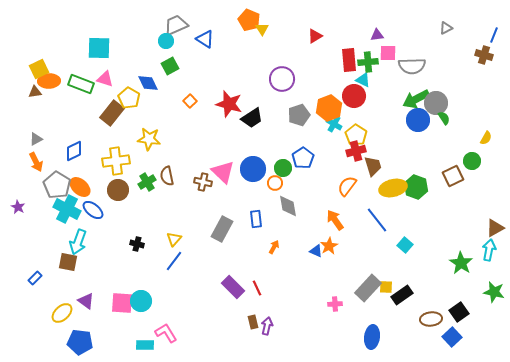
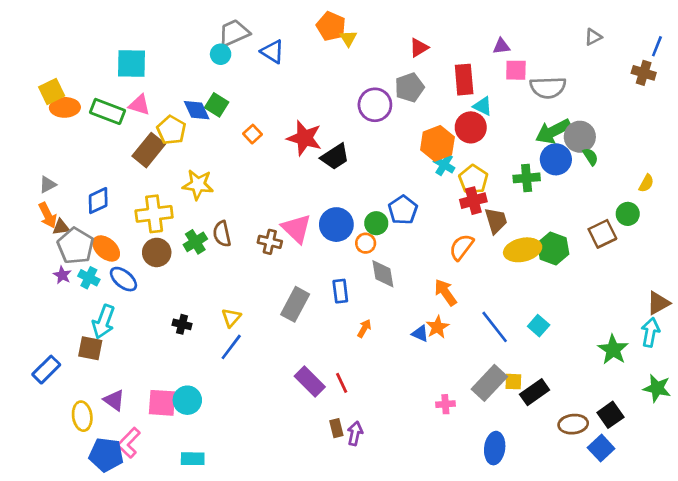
green cross: (368, 62) -> (527, 178), moved
green square: (170, 66) -> (217, 105), moved, turned -30
brown triangle: (35, 92) -> (61, 227), moved
gray pentagon: (299, 115) -> (410, 87), moved
purple star: (18, 207) -> (62, 275), moved
cyan cross: (67, 209) -> (89, 278), size x0.6
blue line: (377, 220) -> (495, 327), moved
blue rectangle: (35, 278) -> (46, 370), size x1.5
yellow ellipse: (62, 313) -> (82, 416), turned -55
pink L-shape: (166, 333) -> (129, 443), moved, turned -105

